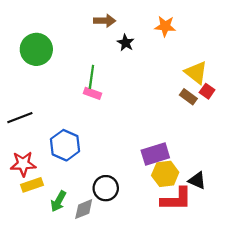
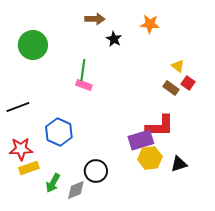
yellow triangle: (196, 72) -> (178, 66), size x0.6
black triangle: (197, 180) -> (179, 164), turned -42
red L-shape: (176, 199) -> (160, 126), moved

